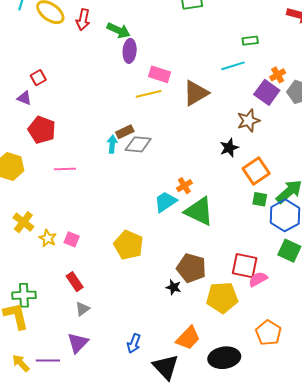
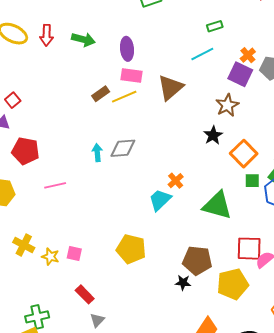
purple ellipse: (130, 51) -> (127, 49), moved
brown rectangle: (125, 132) -> (101, 94), moved
green triangle: (199, 211) -> (217, 205), moved

